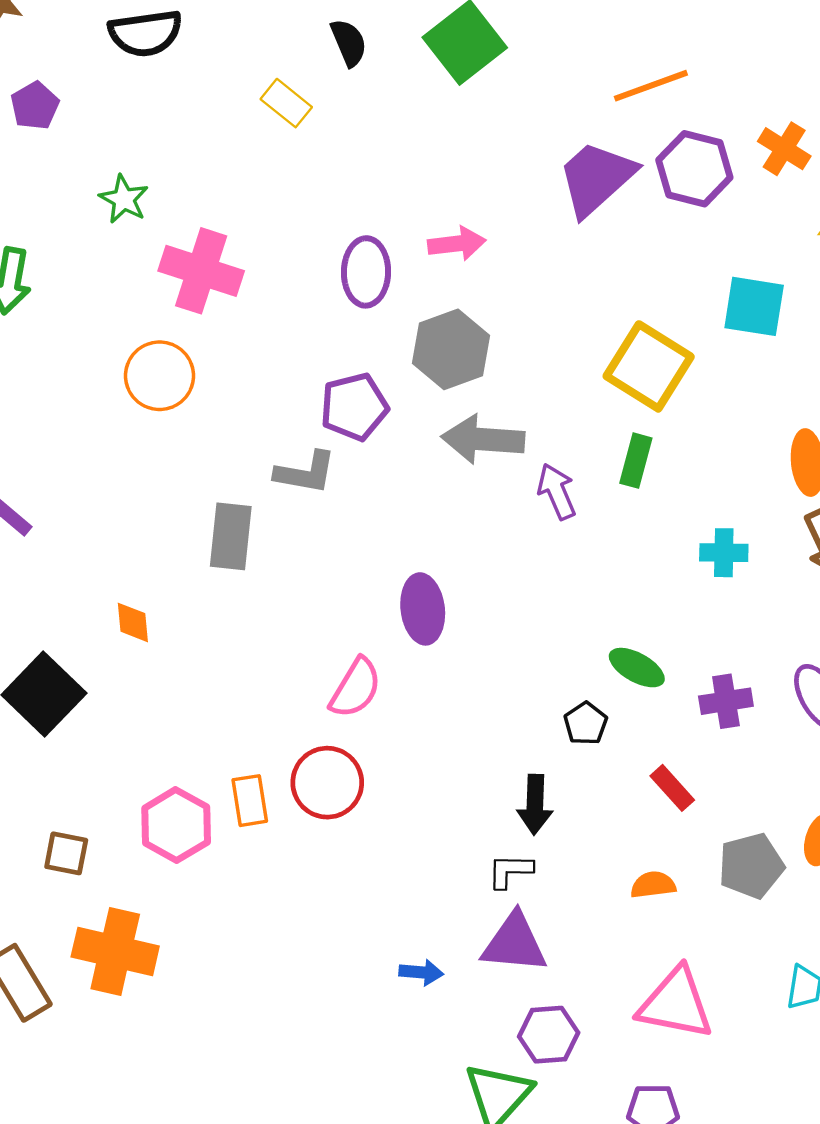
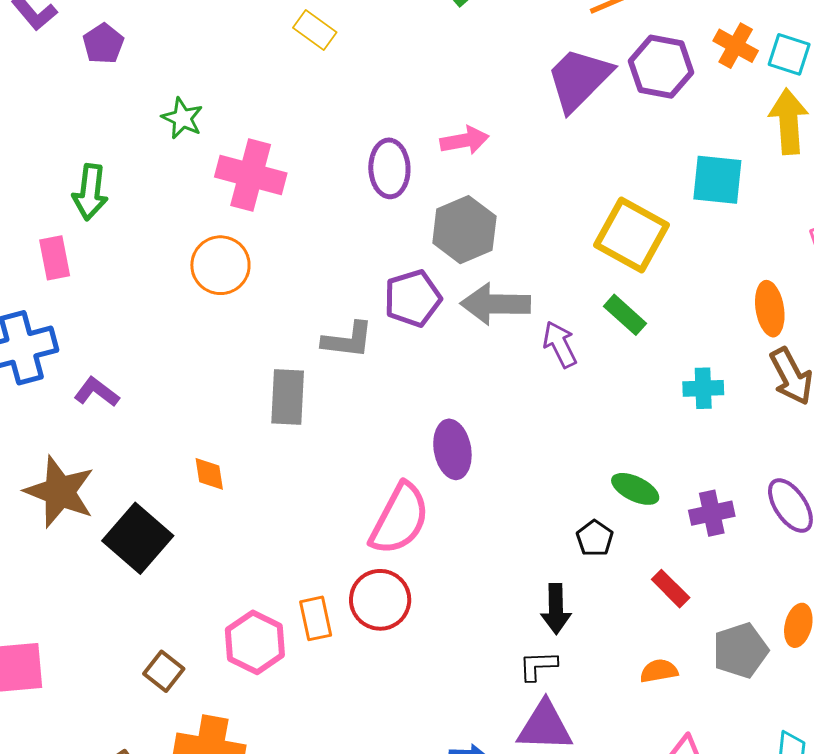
purple pentagon: (354, 407) -> (413, 298), moved
green rectangle: (636, 461) -> (625, 315), turned -60
pink semicircle: (356, 688) -> (400, 519), size x1.4
brown square: (66, 853) -> (164, 671), turned 30

